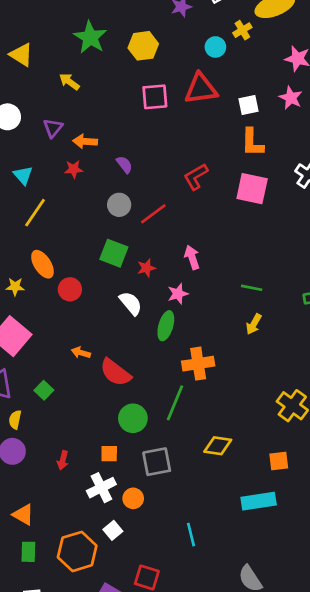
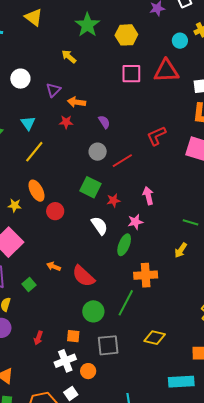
yellow triangle: (21, 55) -> (34, 17), moved
yellow arrow: (254, 324) -> (181, 250), moved
orange arrow: (81, 353) -> (54, 266), moved

